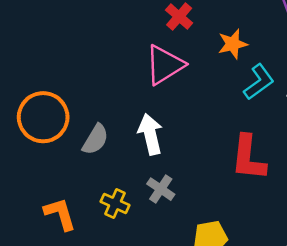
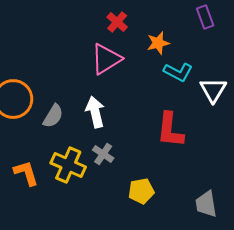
cyan L-shape: (259, 82) -> (178, 72), turned 64
yellow cross: (115, 203) -> (68, 165), size x1.6

